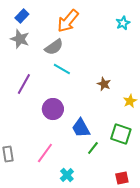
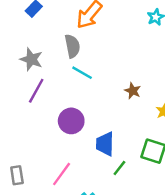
gray star: (20, 39) -> (31, 59), moved
gray semicircle: (54, 47) -> (72, 46), turned -66
blue trapezoid: (81, 128) -> (105, 144), turned 30

